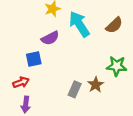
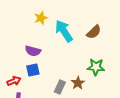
purple semicircle: (50, 38) -> (33, 51), moved, turned 42
blue square: (34, 59) -> (33, 70), moved

